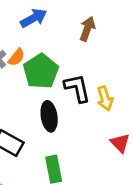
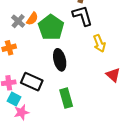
black L-shape: (77, 88) -> (82, 16), moved

